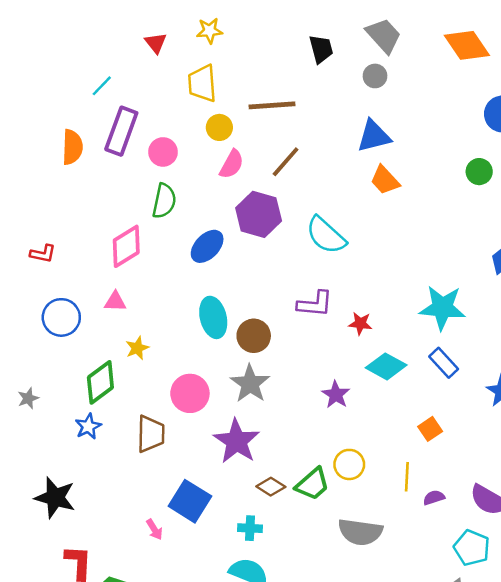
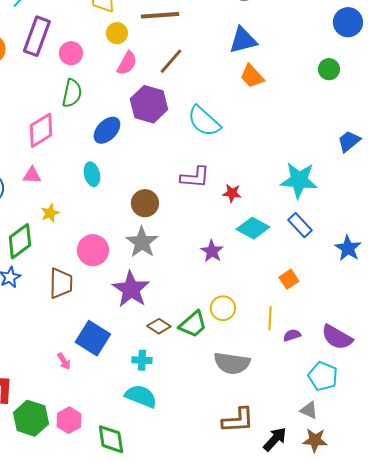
cyan ellipse: (213, 317) -> (92, 174), moved, size x0.7

